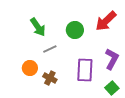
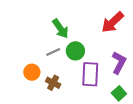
green arrow: (38, 27) -> (61, 29), moved
green circle: (75, 30) -> (75, 51), moved

